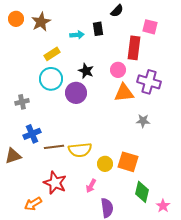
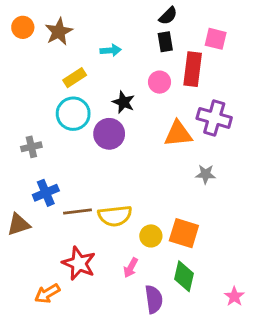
black rectangle: (98, 29) -> (165, 42), moved
pink circle: (118, 70) -> (159, 82), moved
green diamond: (142, 192) -> (184, 276), moved

